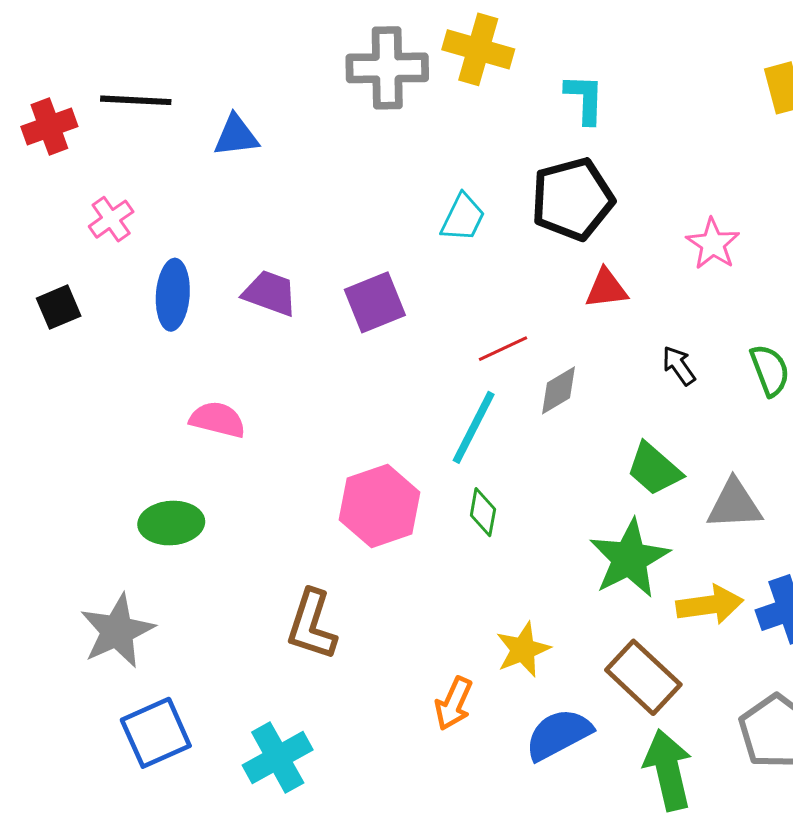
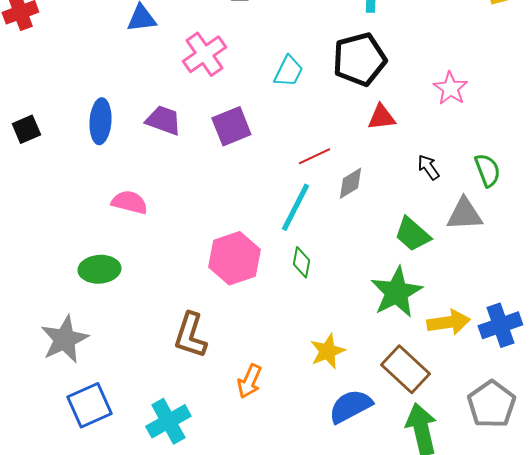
pink cross: (111, 219) -> (204, 54), moved, size x1.5
gray triangle: (734, 504) -> (464, 214), moved
orange arrow: (454, 704) -> (249, 381), moved

